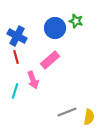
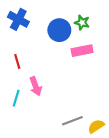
blue cross: (17, 36) -> (18, 19), moved
pink rectangle: (50, 60) -> (82, 51), moved, turned 30
yellow semicircle: (89, 117) -> (96, 126), turned -133

